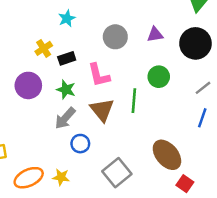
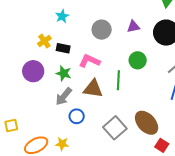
black rectangle: (67, 58) -> (63, 48), turned 32
pink L-shape: (99, 75) -> (89, 61), turned 130
brown triangle: (102, 110) -> (93, 89), turned -40
gray square: (117, 173) -> (115, 128), moved

